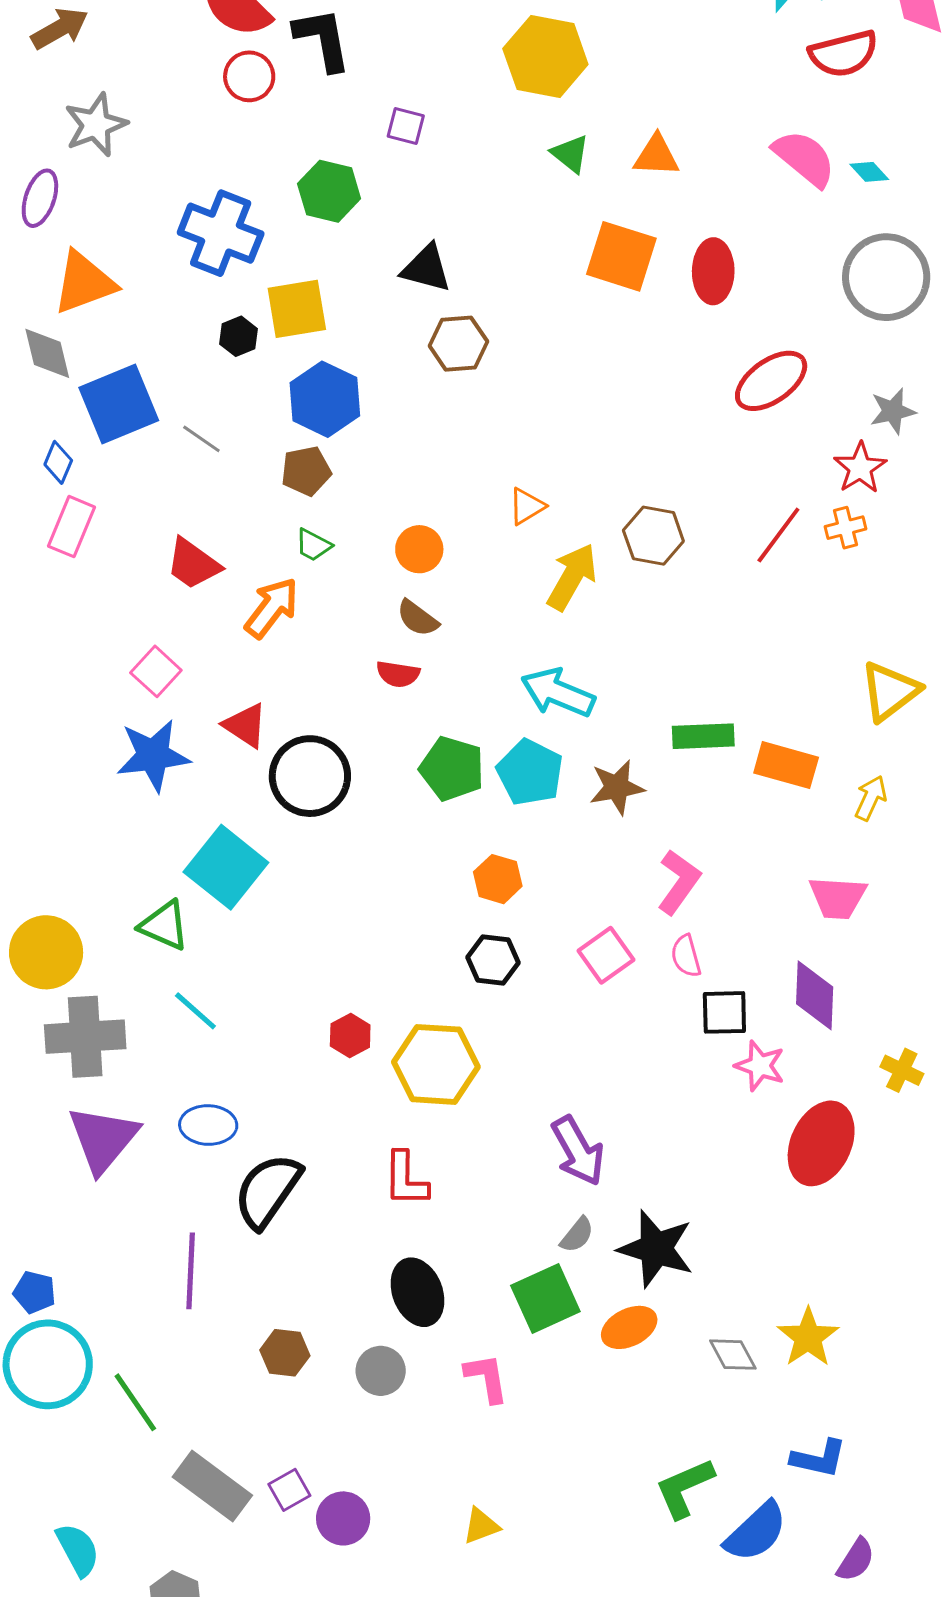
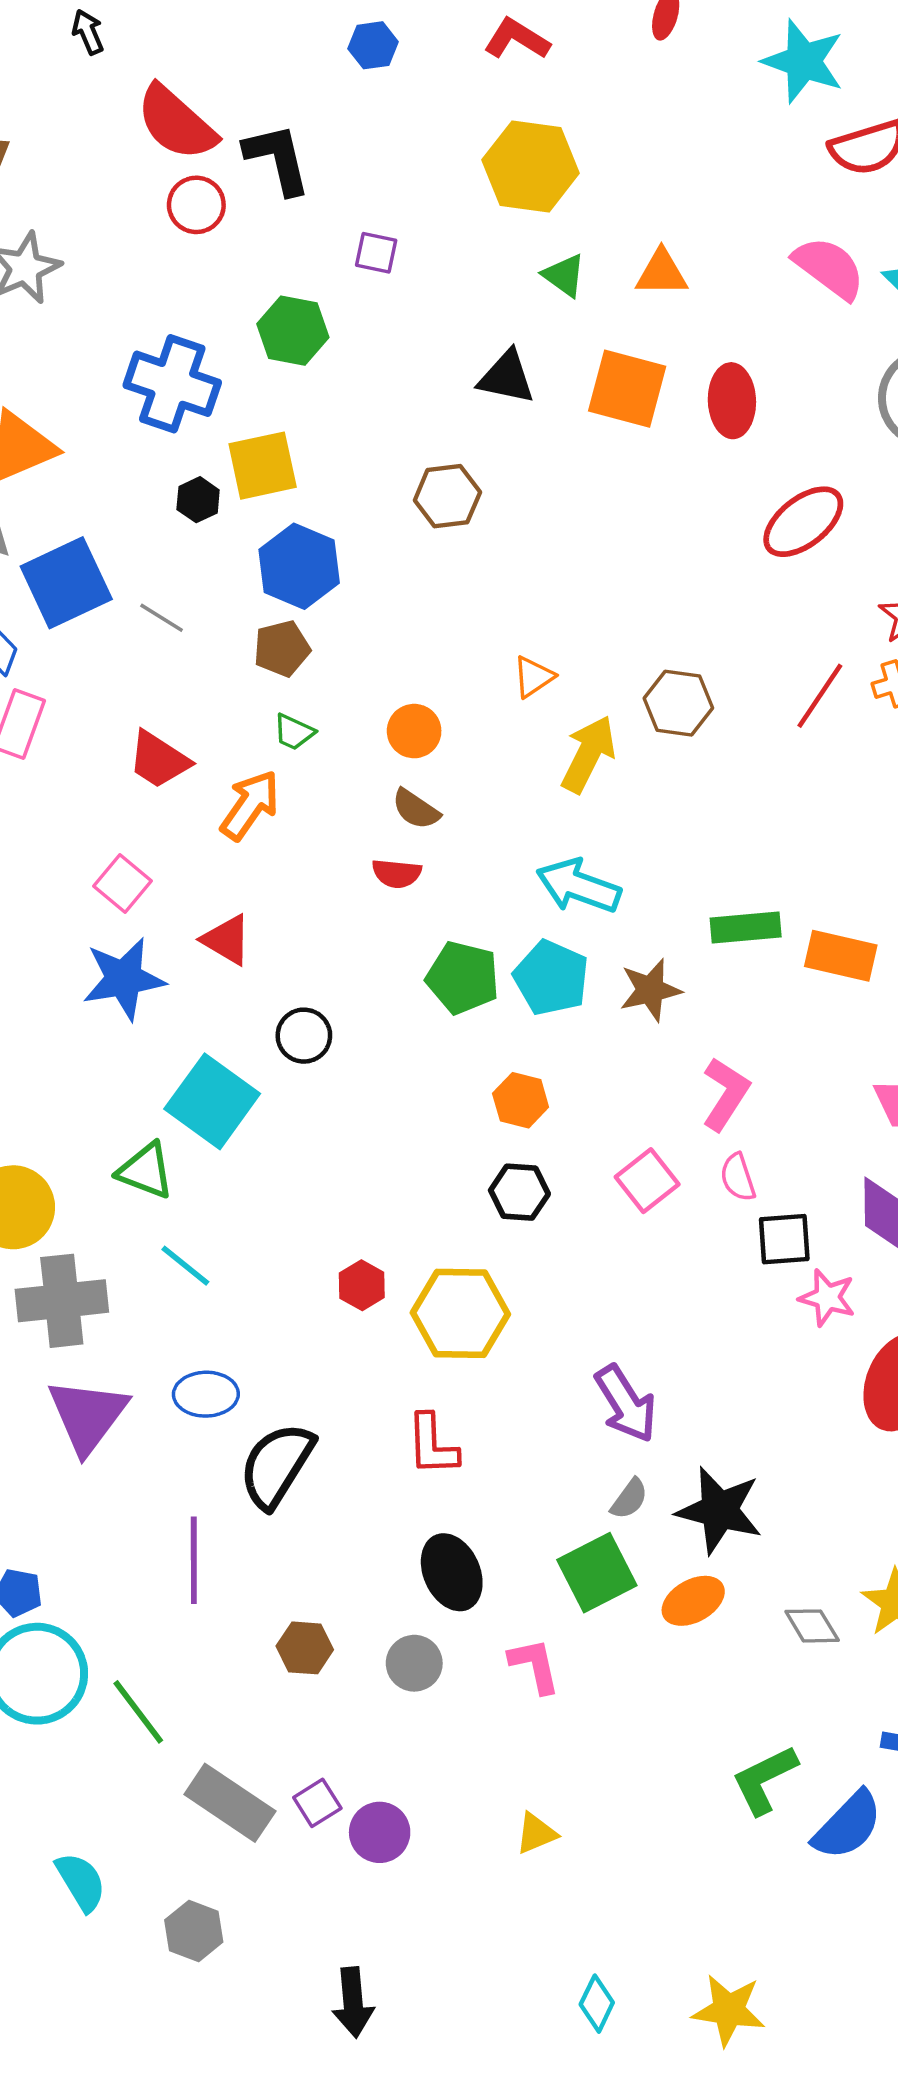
black triangle: (426, 268) -> (507, 377), moved
black circle: (310, 776) -> (304, 1036), moved, size x0.6

